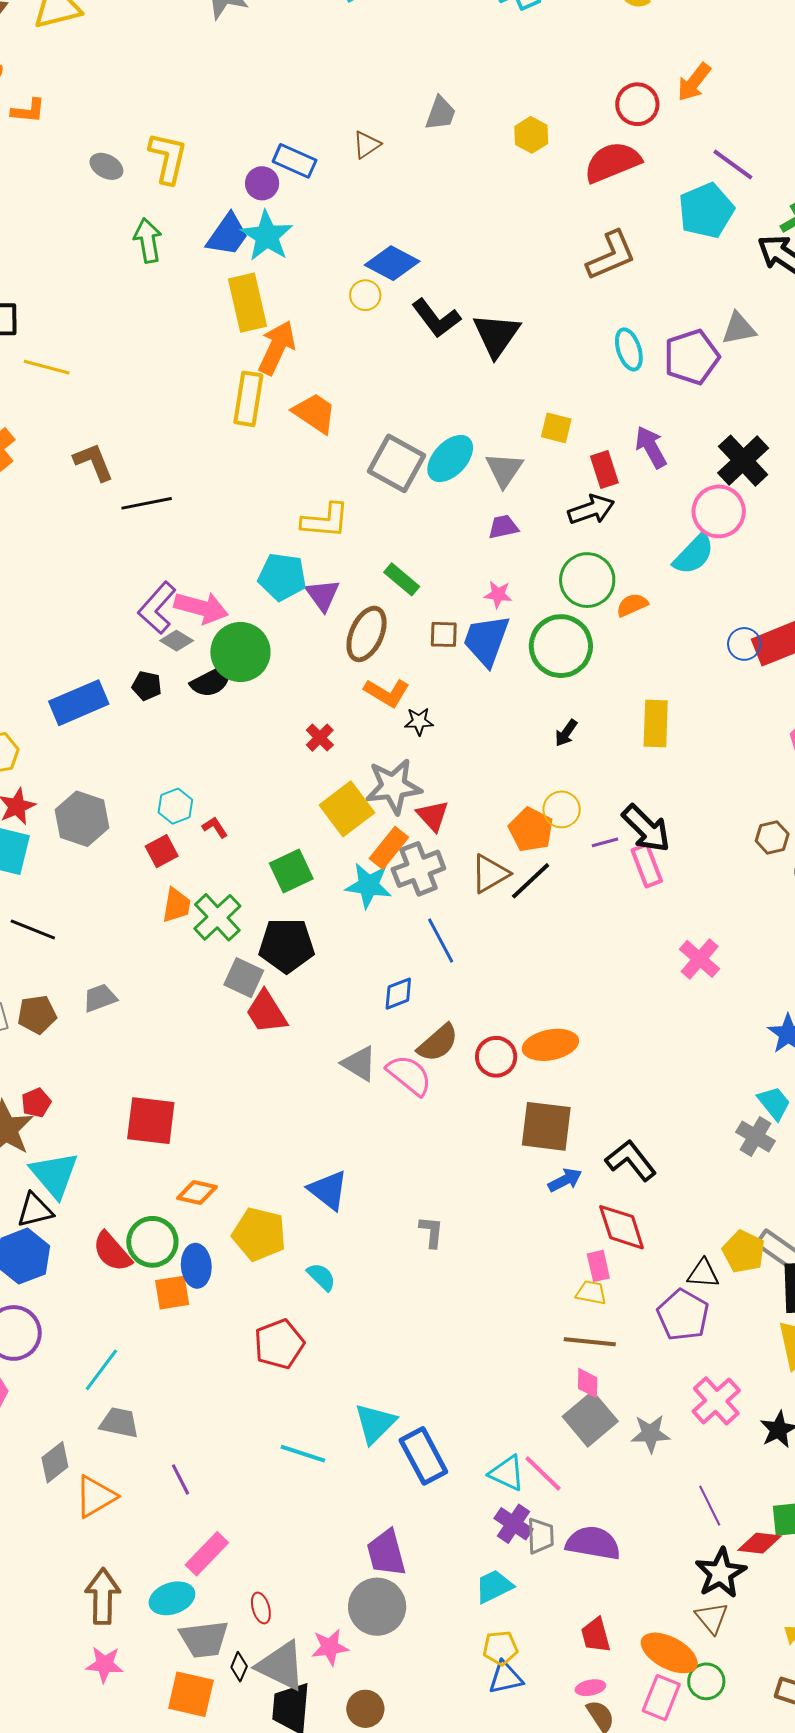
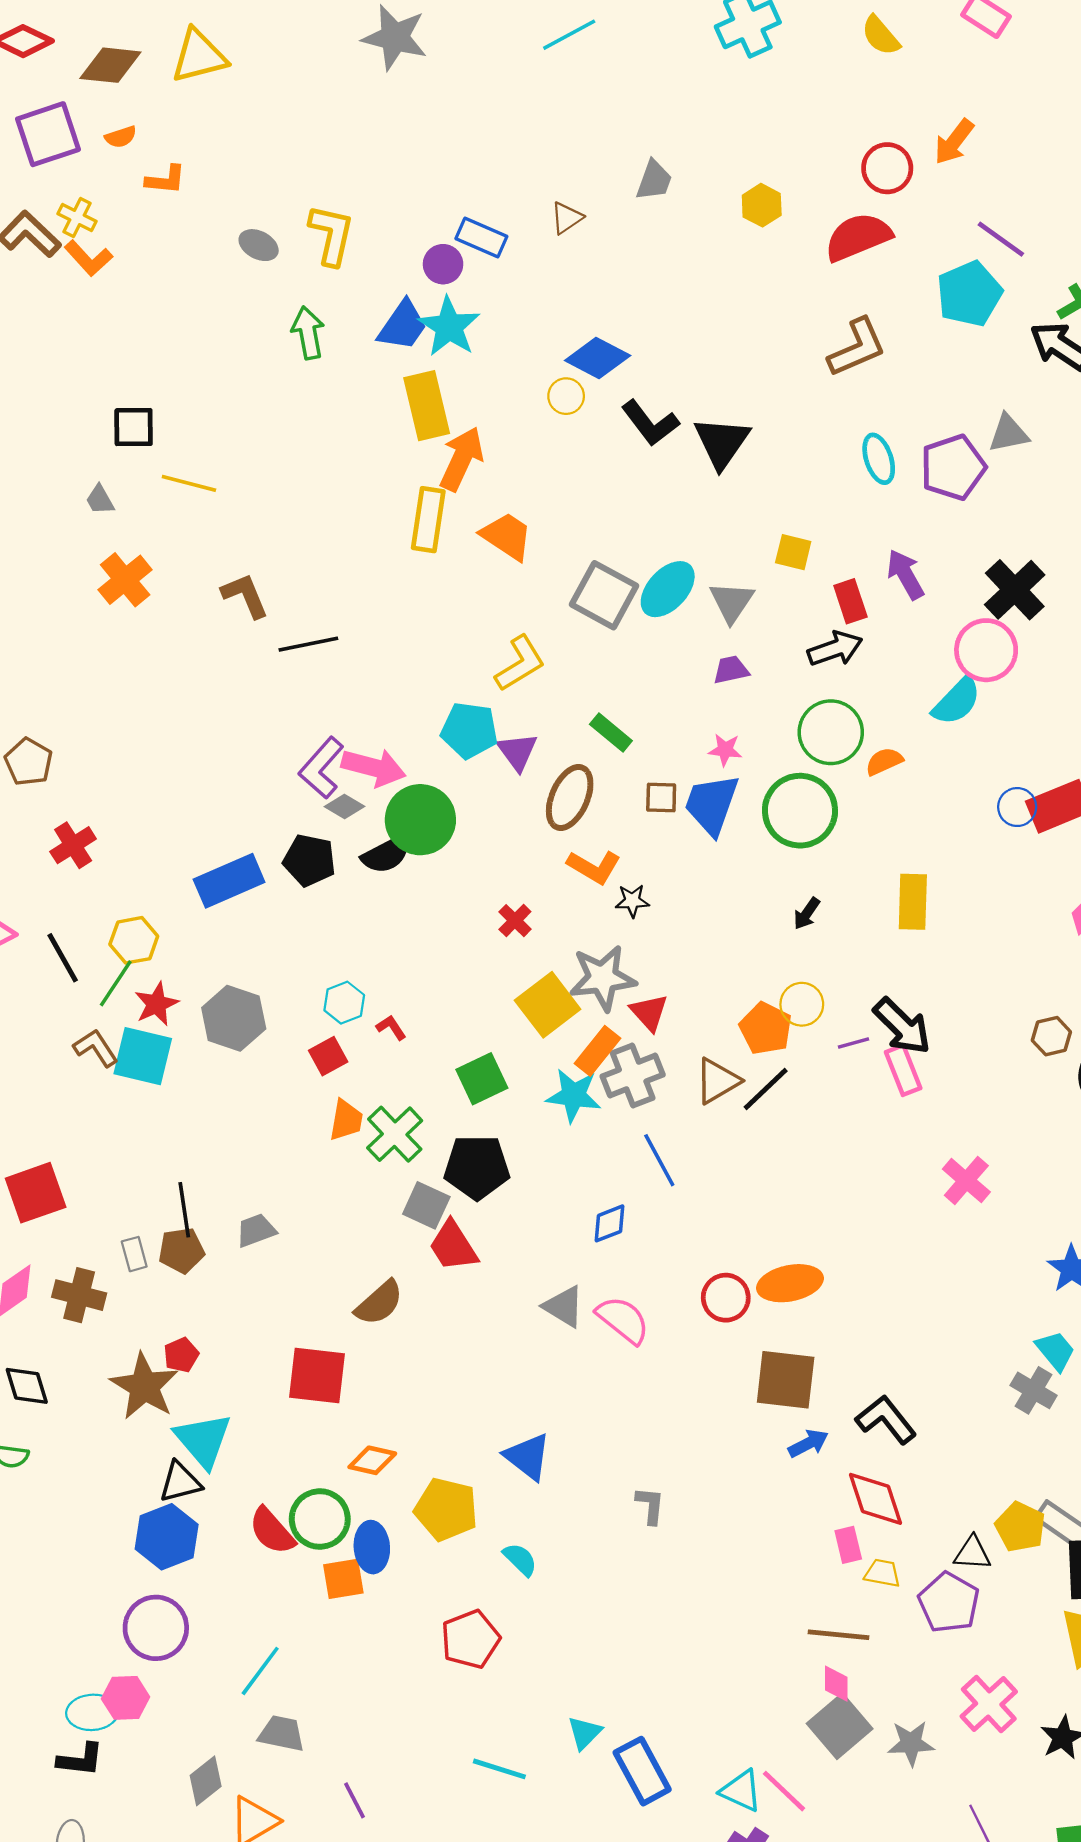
yellow L-shape: (325, 521) -> (520, 663), turned -36
black pentagon: (147, 686) -> (309, 860), size x1.5
black line: (33, 930) -> (184, 1210), moved, turned 60
brown semicircle: (438, 1043) -> (379, 1303), moved
yellow trapezoid: (591, 1293) -> (882, 1573), moved
cyan triangle: (375, 1423) -> (585, 1733), size x0.7

